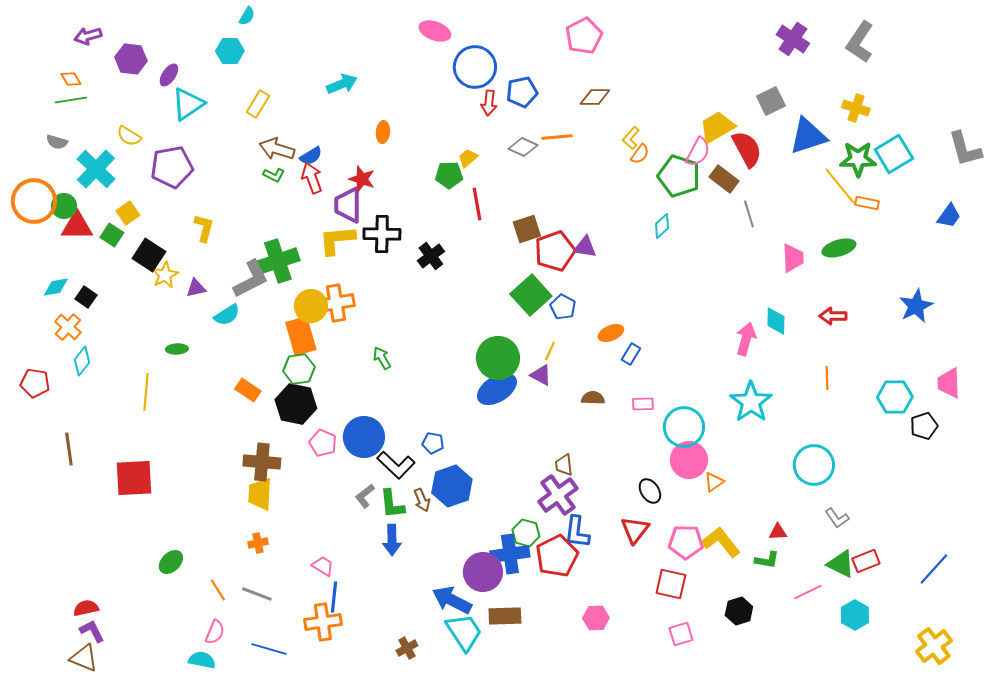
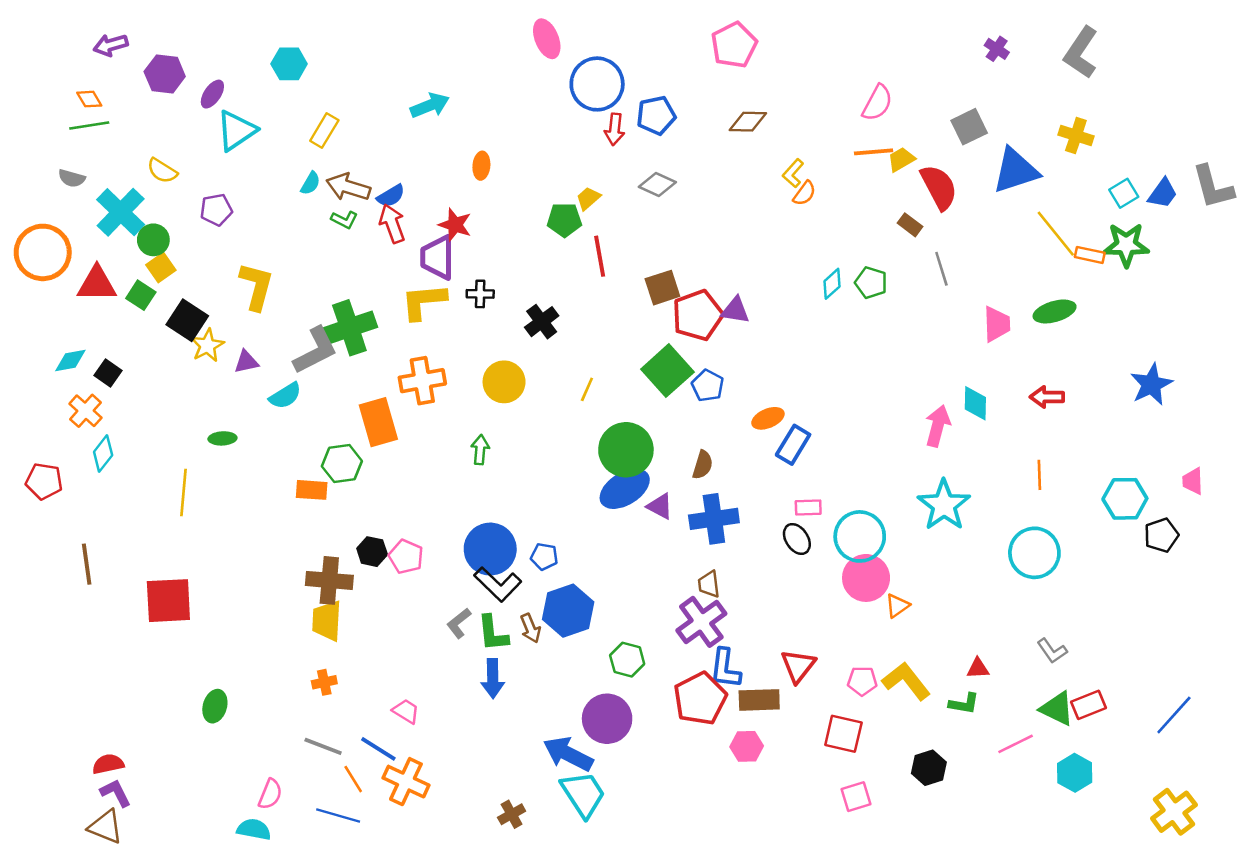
cyan semicircle: (247, 16) -> (310, 183), moved
pink ellipse: (435, 31) -> (547, 39), turned 48
purple cross: (793, 39) -> (997, 49), size x0.6
yellow trapezoid: (717, 127) -> (901, 159), size x0.6
orange line: (557, 137) -> (874, 152), moved
pink semicircle: (698, 152) -> (877, 103), moved
cyan square: (894, 154) -> (1124, 193), size x0.6
green star: (858, 159) -> (1126, 245), moved
purple pentagon: (172, 167) -> (216, 210), size x0.6
green pentagon: (679, 176) -> (871, 283), moved, size x0.6
brown rectangle: (724, 179) -> (910, 225), size x0.7
green circle: (64, 206) -> (153, 240), moved
blue trapezoid: (949, 216) -> (1163, 193), moved
yellow L-shape: (204, 228) -> (256, 286), size x1.4
black cross: (382, 234) -> (480, 294), size x0.6
yellow circle: (311, 306) -> (504, 382), moved
yellow line: (550, 351) -> (587, 389), moved
blue rectangle: (631, 354) -> (793, 445), size x1.4
green arrow: (382, 358) -> (480, 450), turned 35
green hexagon: (299, 369) -> (342, 464), moved
purple triangle: (541, 375) -> (660, 506), moved
pink trapezoid: (949, 383) -> (1193, 481), size x0.7
orange rectangle: (248, 390) -> (312, 490), turned -30
brown semicircle: (593, 398) -> (703, 465), moved, turned 105
black hexagon: (296, 404) -> (372, 552), moved, size x0.6
blue circle: (364, 437) -> (490, 549), moved
cyan circle: (814, 465) -> (1034, 553), moved
black ellipse: (650, 491) -> (797, 539), moved
green hexagon: (526, 533) -> (627, 660), moved
pink pentagon: (686, 542) -> (862, 681), size x0.7
blue cross: (510, 554) -> (714, 519), moved
green ellipse: (171, 562) -> (215, 706), turned -30
orange line: (218, 590) -> (353, 779), moved
blue line: (334, 597) -> (378, 749), moved, turned -64
brown rectangle: (505, 616) -> (759, 700), moved
pink hexagon: (596, 618) -> (747, 746), moved
orange cross: (323, 622) -> (406, 782), turned 33

